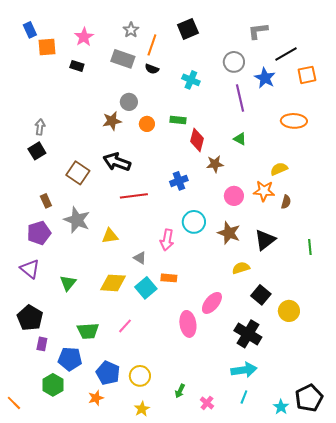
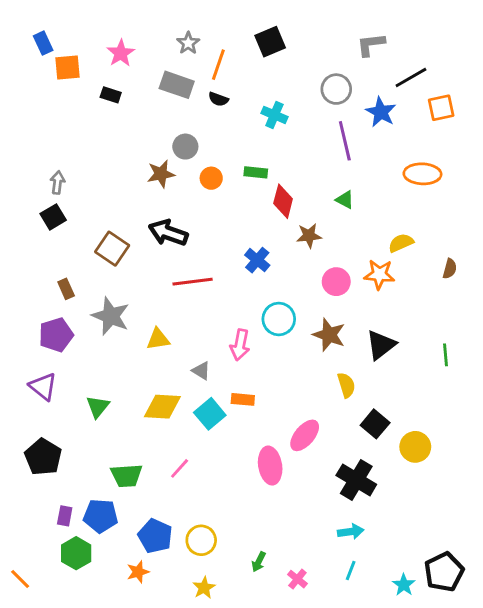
blue cross: (179, 181) -> (257, 260), turned -30
brown semicircle: (286, 202) -> (450, 269), moved
yellow semicircle: (241, 268) -> (346, 385), turned 90
purple rectangle: (42, 344) -> (65, 516), moved
cyan arrow: (244, 370) -> (351, 532), size x0.7

